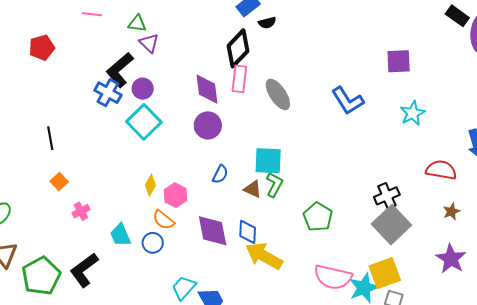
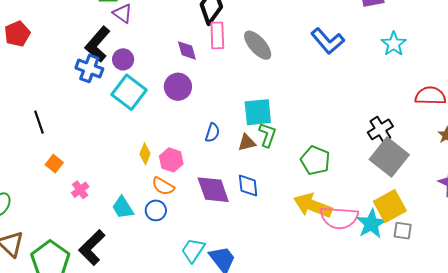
purple diamond: (207, 89) -> (187, 50), size x0.7
purple circle: (208, 125) -> (178, 87), moved
brown triangle: (253, 189) -> (247, 143), turned -30
yellow arrow: (264, 256) -> (313, 206), moved

